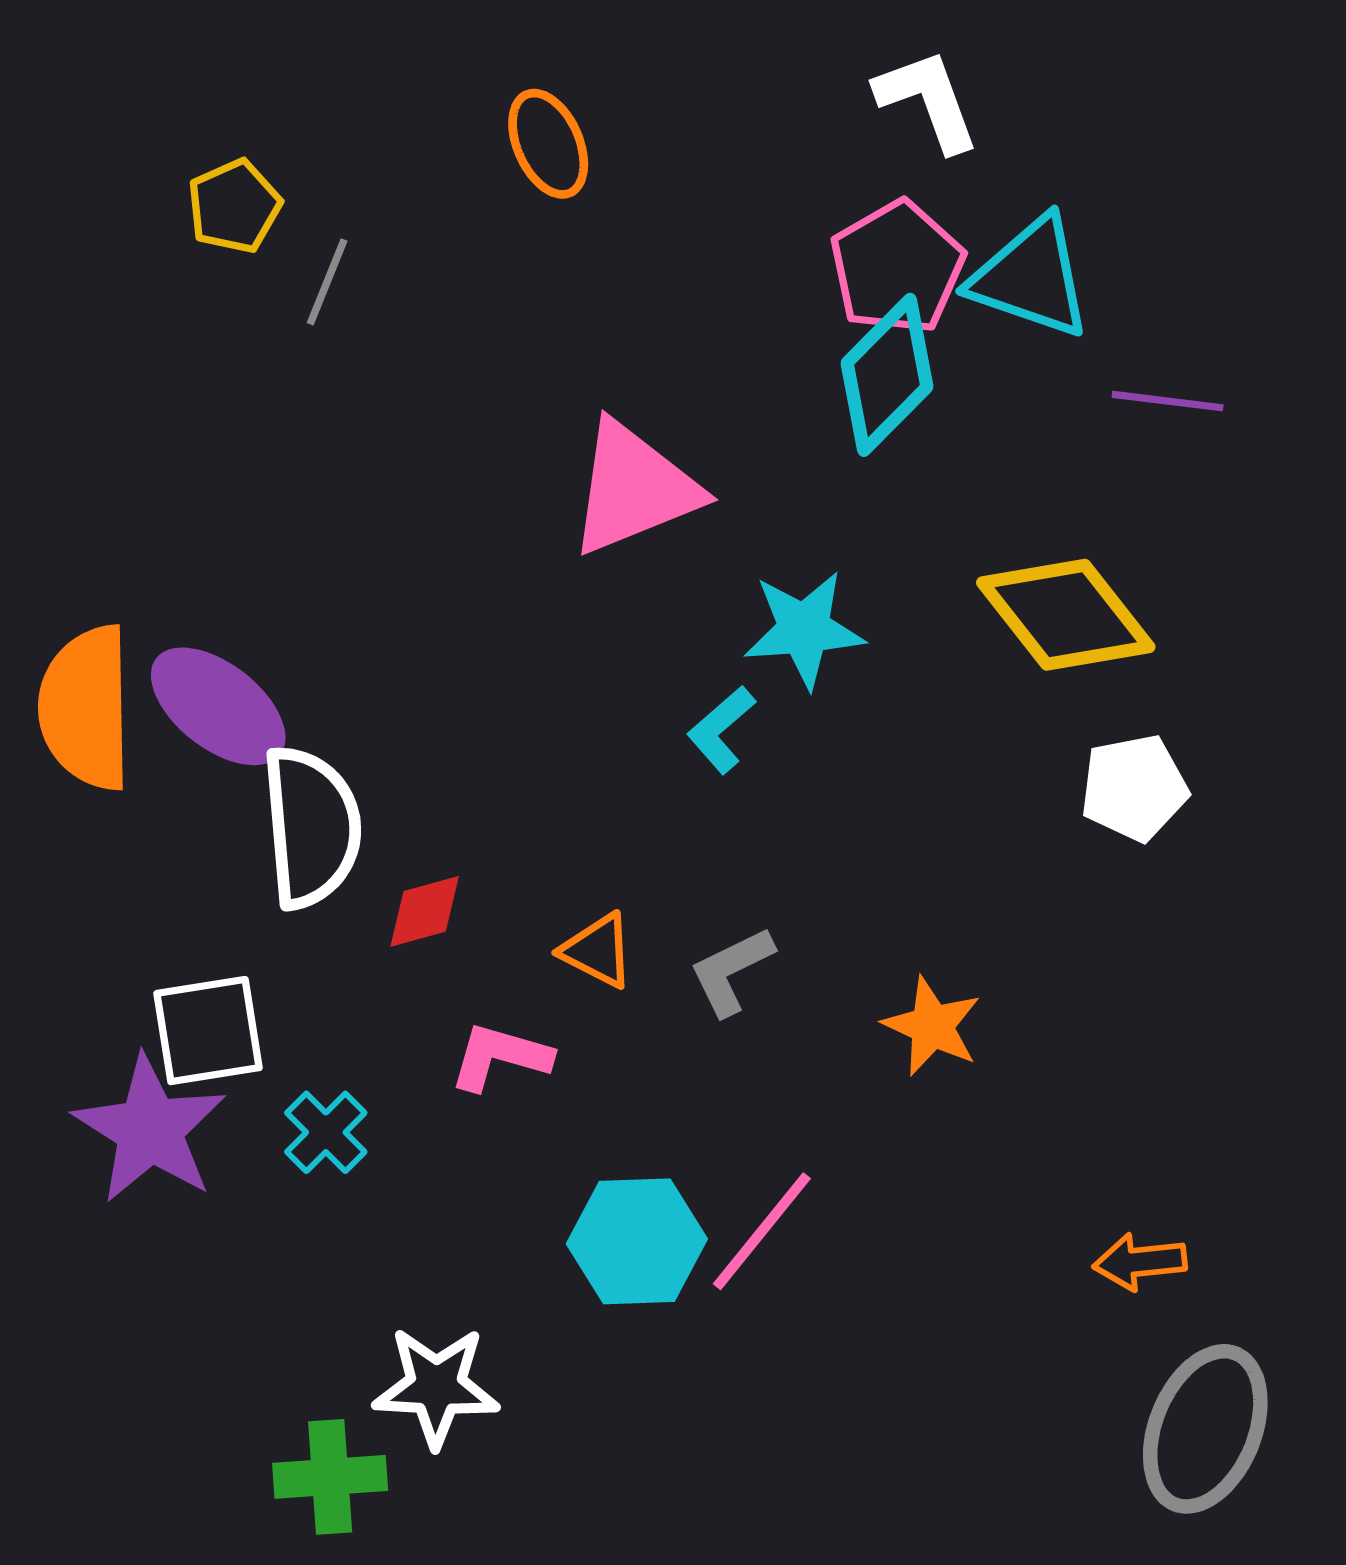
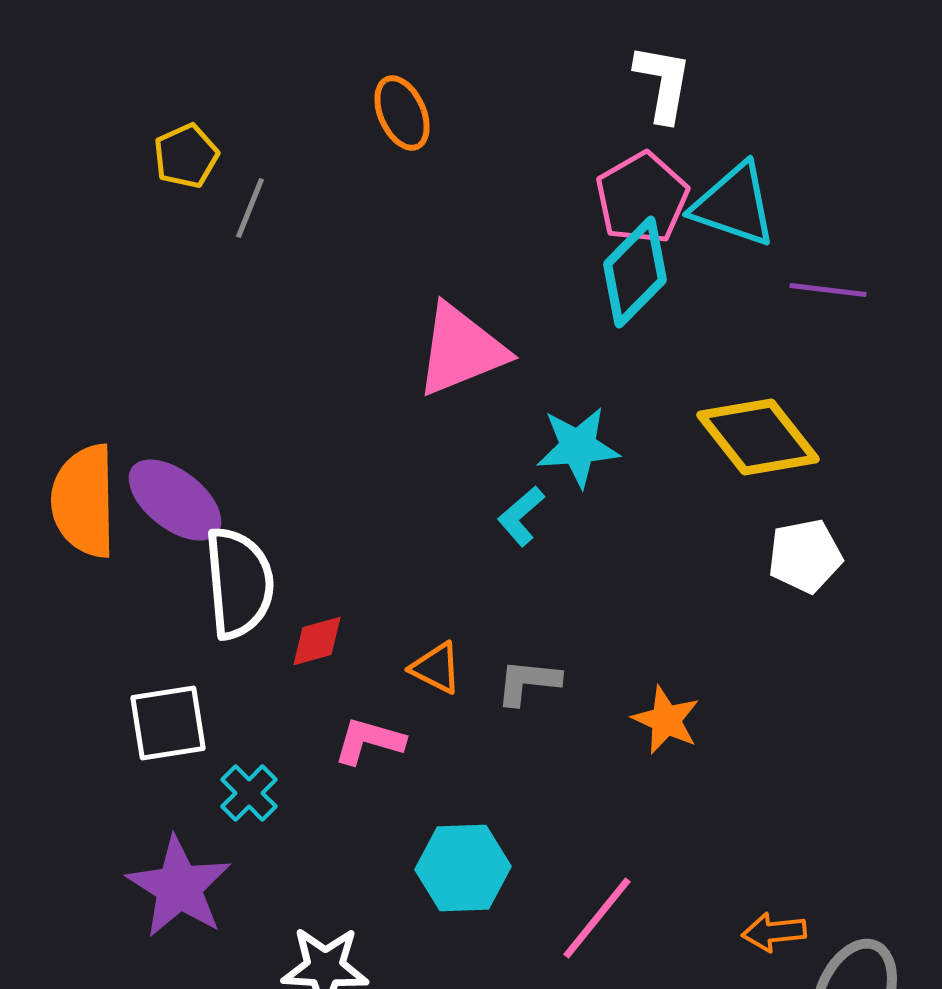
white L-shape: (928, 100) -> (663, 83), turned 30
gray L-shape: (731, 971) -> (528, 682), turned 32
purple star: (150, 1129) -> (179, 887), moved
pink line: (762, 1231) -> (597, 918), moved
orange arrow: (1140, 1262) -> (774, 932), moved

